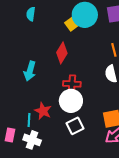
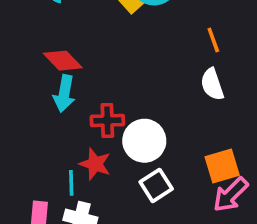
red diamond: (62, 53) -> (63, 61), moved, turned -70
red cross: (72, 84) -> (107, 120), moved

